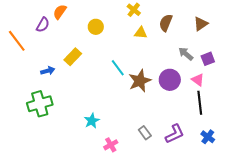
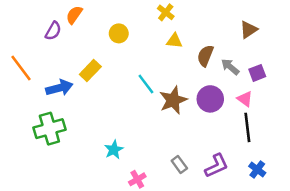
brown semicircle: (166, 23) -> (205, 56), moved
orange line: (17, 41) -> (21, 68), moved
blue arrow: (48, 71) -> (59, 88), size x1.5

